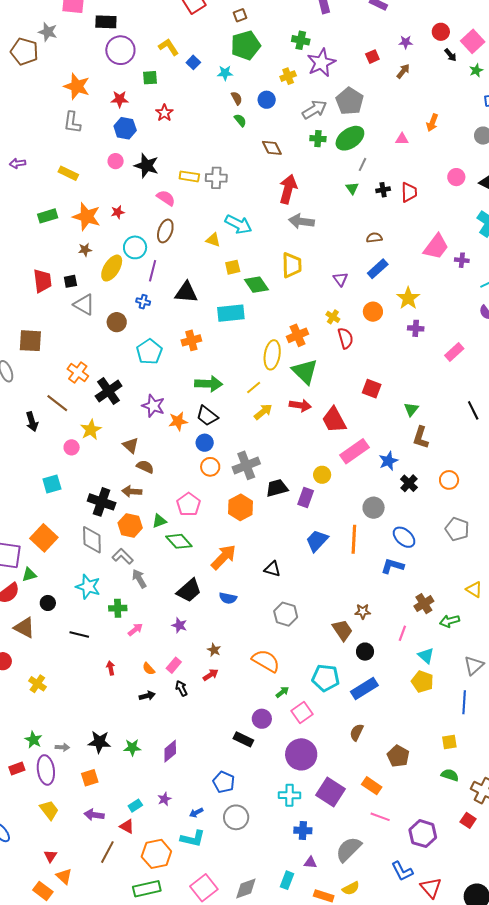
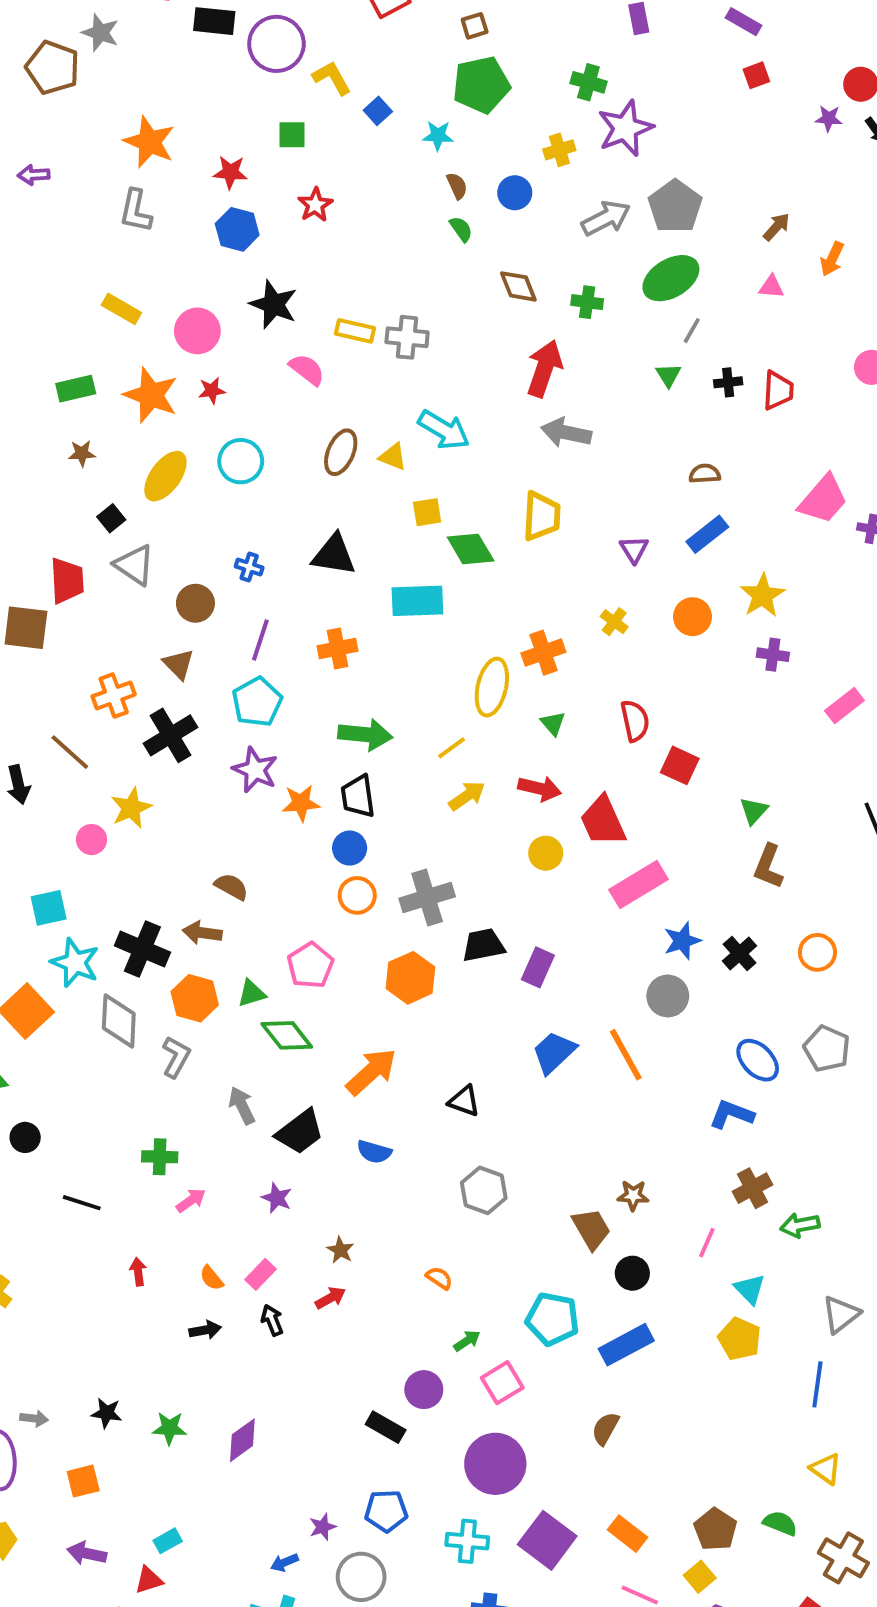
purple star: (406, 42) -> (829, 118), moved
purple circle: (120, 50) -> (276, 44), moved
red square: (372, 57) -> (756, 75), moved
brown arrow: (403, 71) -> (777, 227), moved
green cross: (318, 139) -> (587, 302), moved
pink circle: (116, 161) -> (197, 331), moved, size x1.5
purple arrow: (17, 163) -> (34, 175), moved
brown ellipse: (165, 231) -> (341, 452), moved
brown star: (85, 250) -> (82, 453), moved
yellow ellipse: (112, 268) -> (165, 476), moved
purple line: (153, 271) -> (260, 640), moved
red trapezoid: (42, 281) -> (67, 581), moved
black square: (70, 281) -> (111, 518), turned -32
red semicircle: (345, 338) -> (635, 721), moved
cyan pentagon: (149, 352) -> (257, 702), moved
green triangle: (305, 371) -> (553, 723), size x0.5
orange cross: (78, 372) -> (114, 695), turned 30
black trapezoid: (207, 416) -> (358, 796), turned 40
brown triangle: (131, 445) -> (179, 664), moved
blue star: (388, 461) -> (682, 941), moved
yellow circle: (322, 475) -> (546, 853), moved
blue ellipse: (404, 537) -> (758, 1060), moved
orange line: (354, 539) -> (626, 1055), turned -36
gray L-shape: (123, 556) -> (176, 1057), turned 70
blue L-shape: (393, 566) -> (732, 1114), moved
gray arrow: (139, 579) -> (242, 1105), moved
cyan star: (88, 587) -> (75, 963), moved
yellow triangle: (474, 589) -> (826, 1469), moved
orange semicircle: (266, 661) -> (439, 1278), size x0.5
black star: (99, 742) -> (107, 1413), size x0.7
yellow square: (449, 742) -> (700, 1577), moved, turned -35
brown pentagon: (398, 756) -> (715, 1529), moved
blue pentagon: (224, 782) -> (386, 1511), moved, turned -30
purple star: (164, 799) -> (323, 1527), moved
red triangle: (127, 826) -> (149, 1580), turned -49

